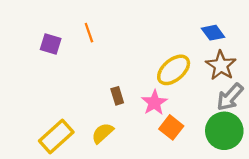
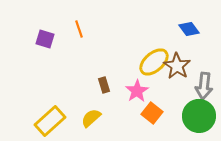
brown star: (221, 65) -> (177, 66), moved
gray arrow: (230, 97) -> (204, 86), turned -36

